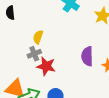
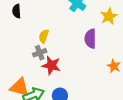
purple semicircle: (87, 56) -> (90, 39), moved

